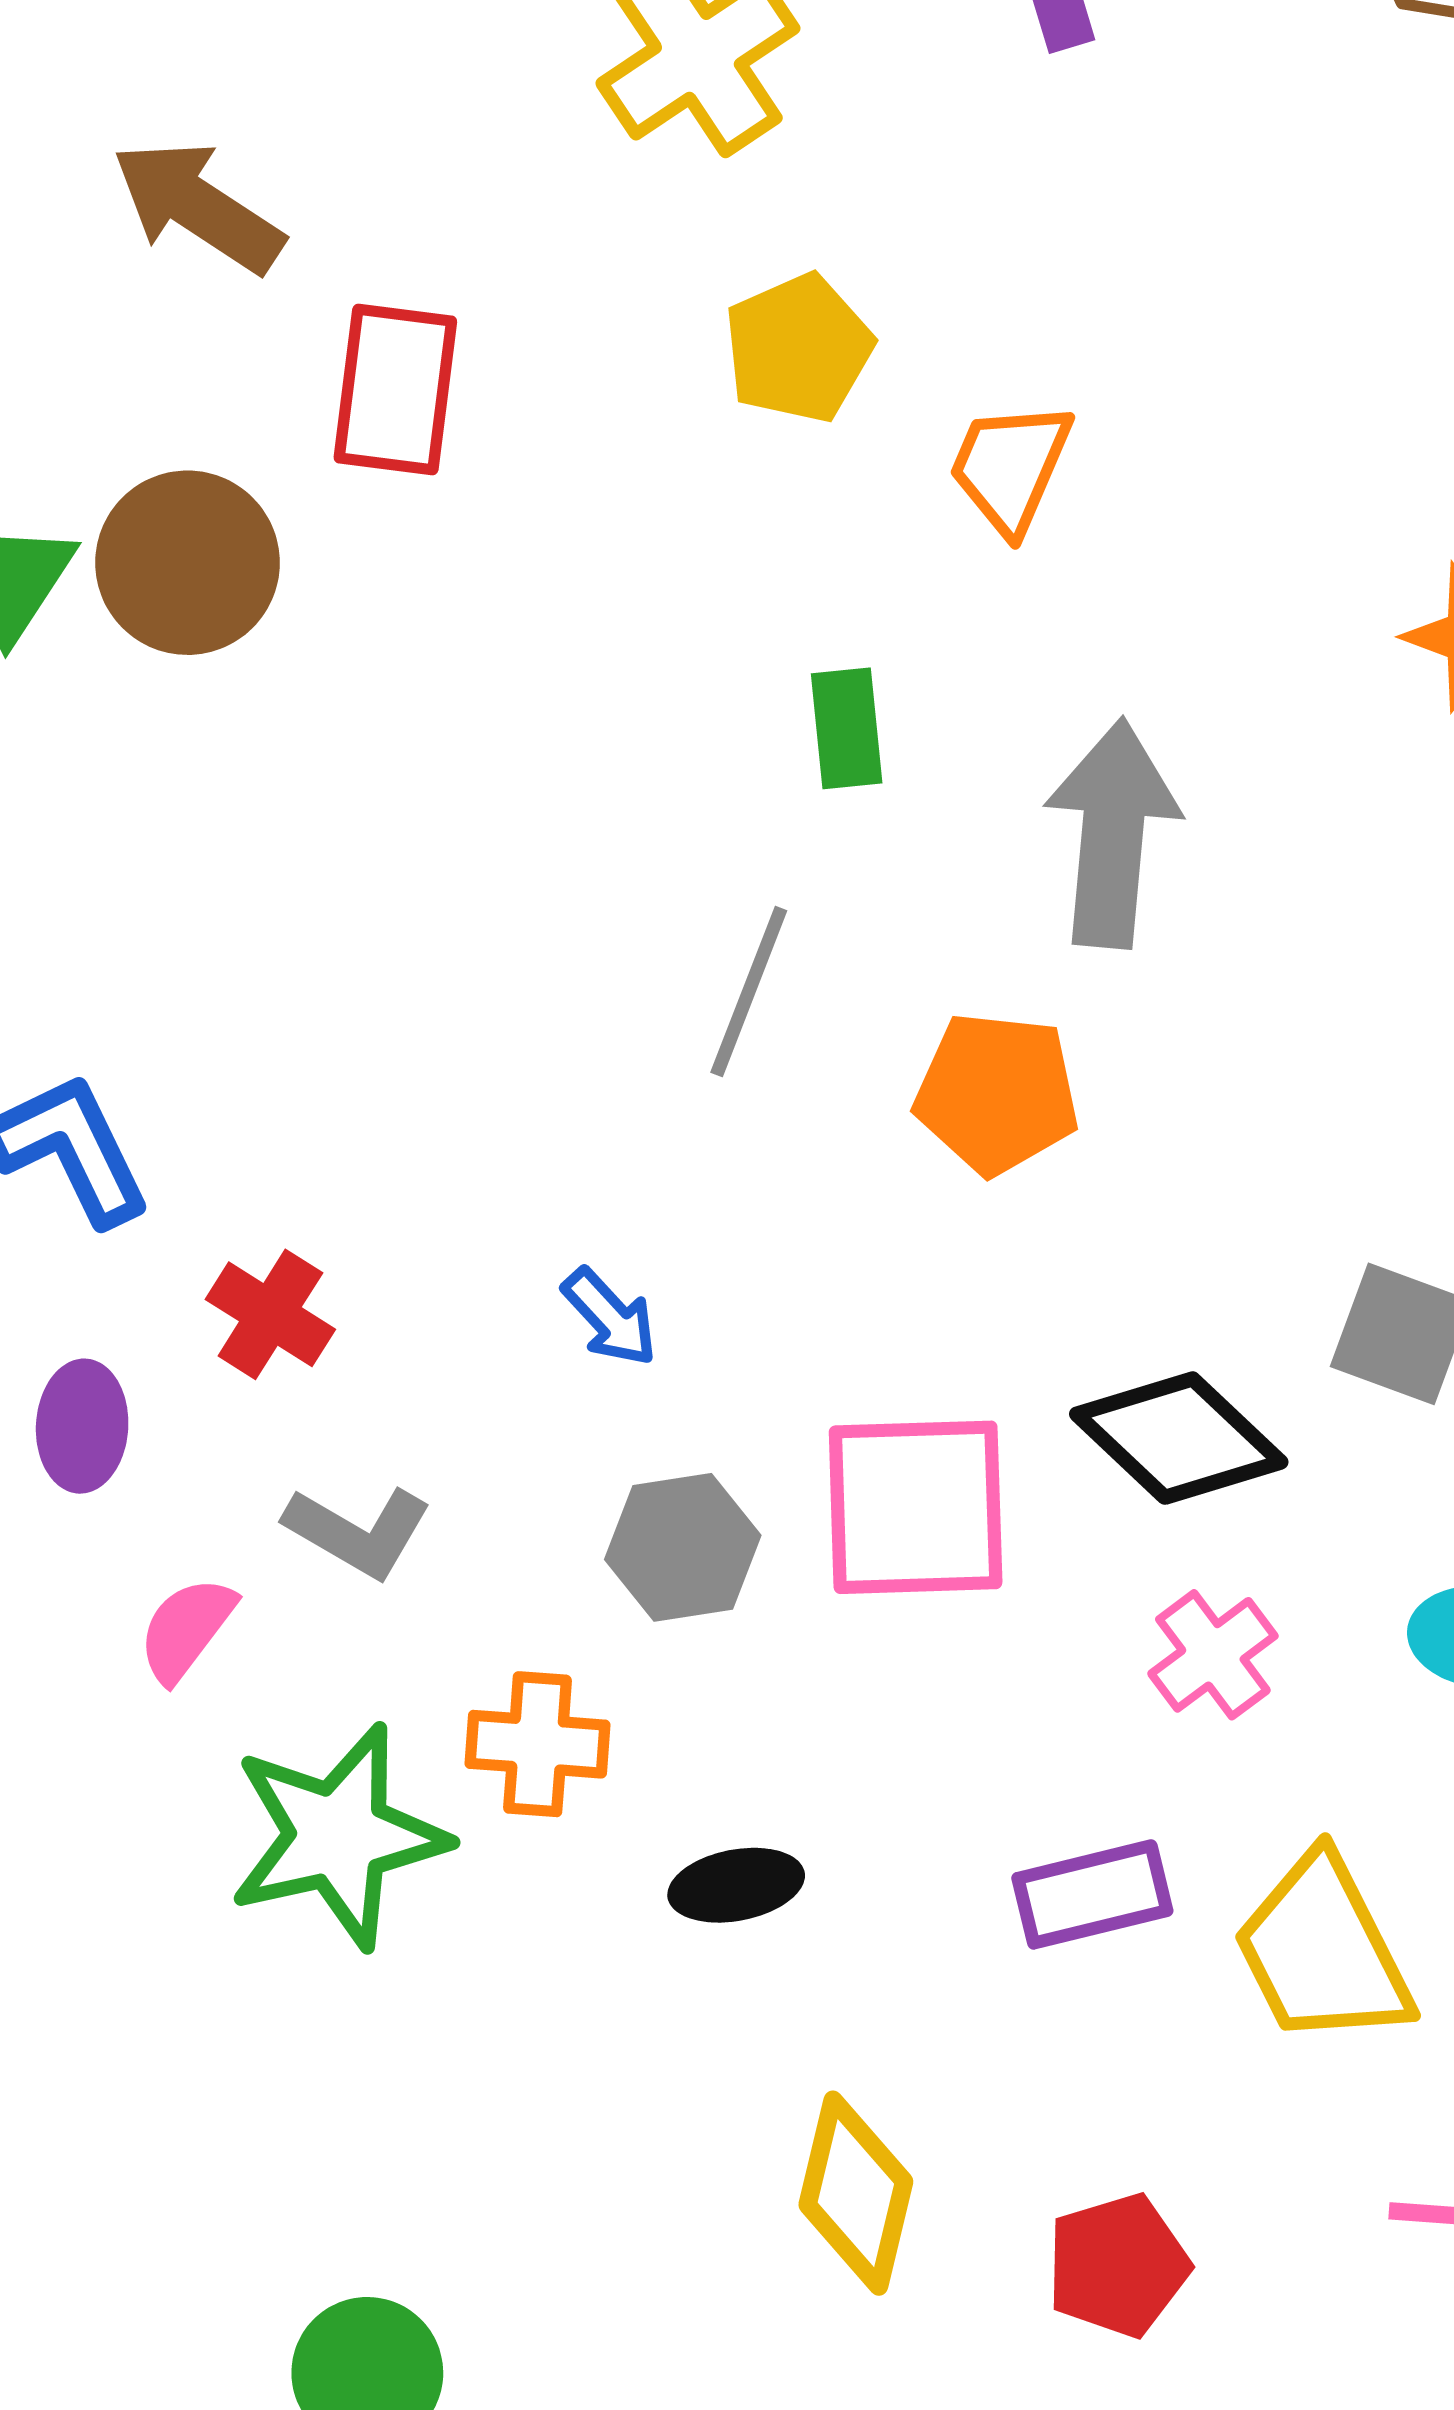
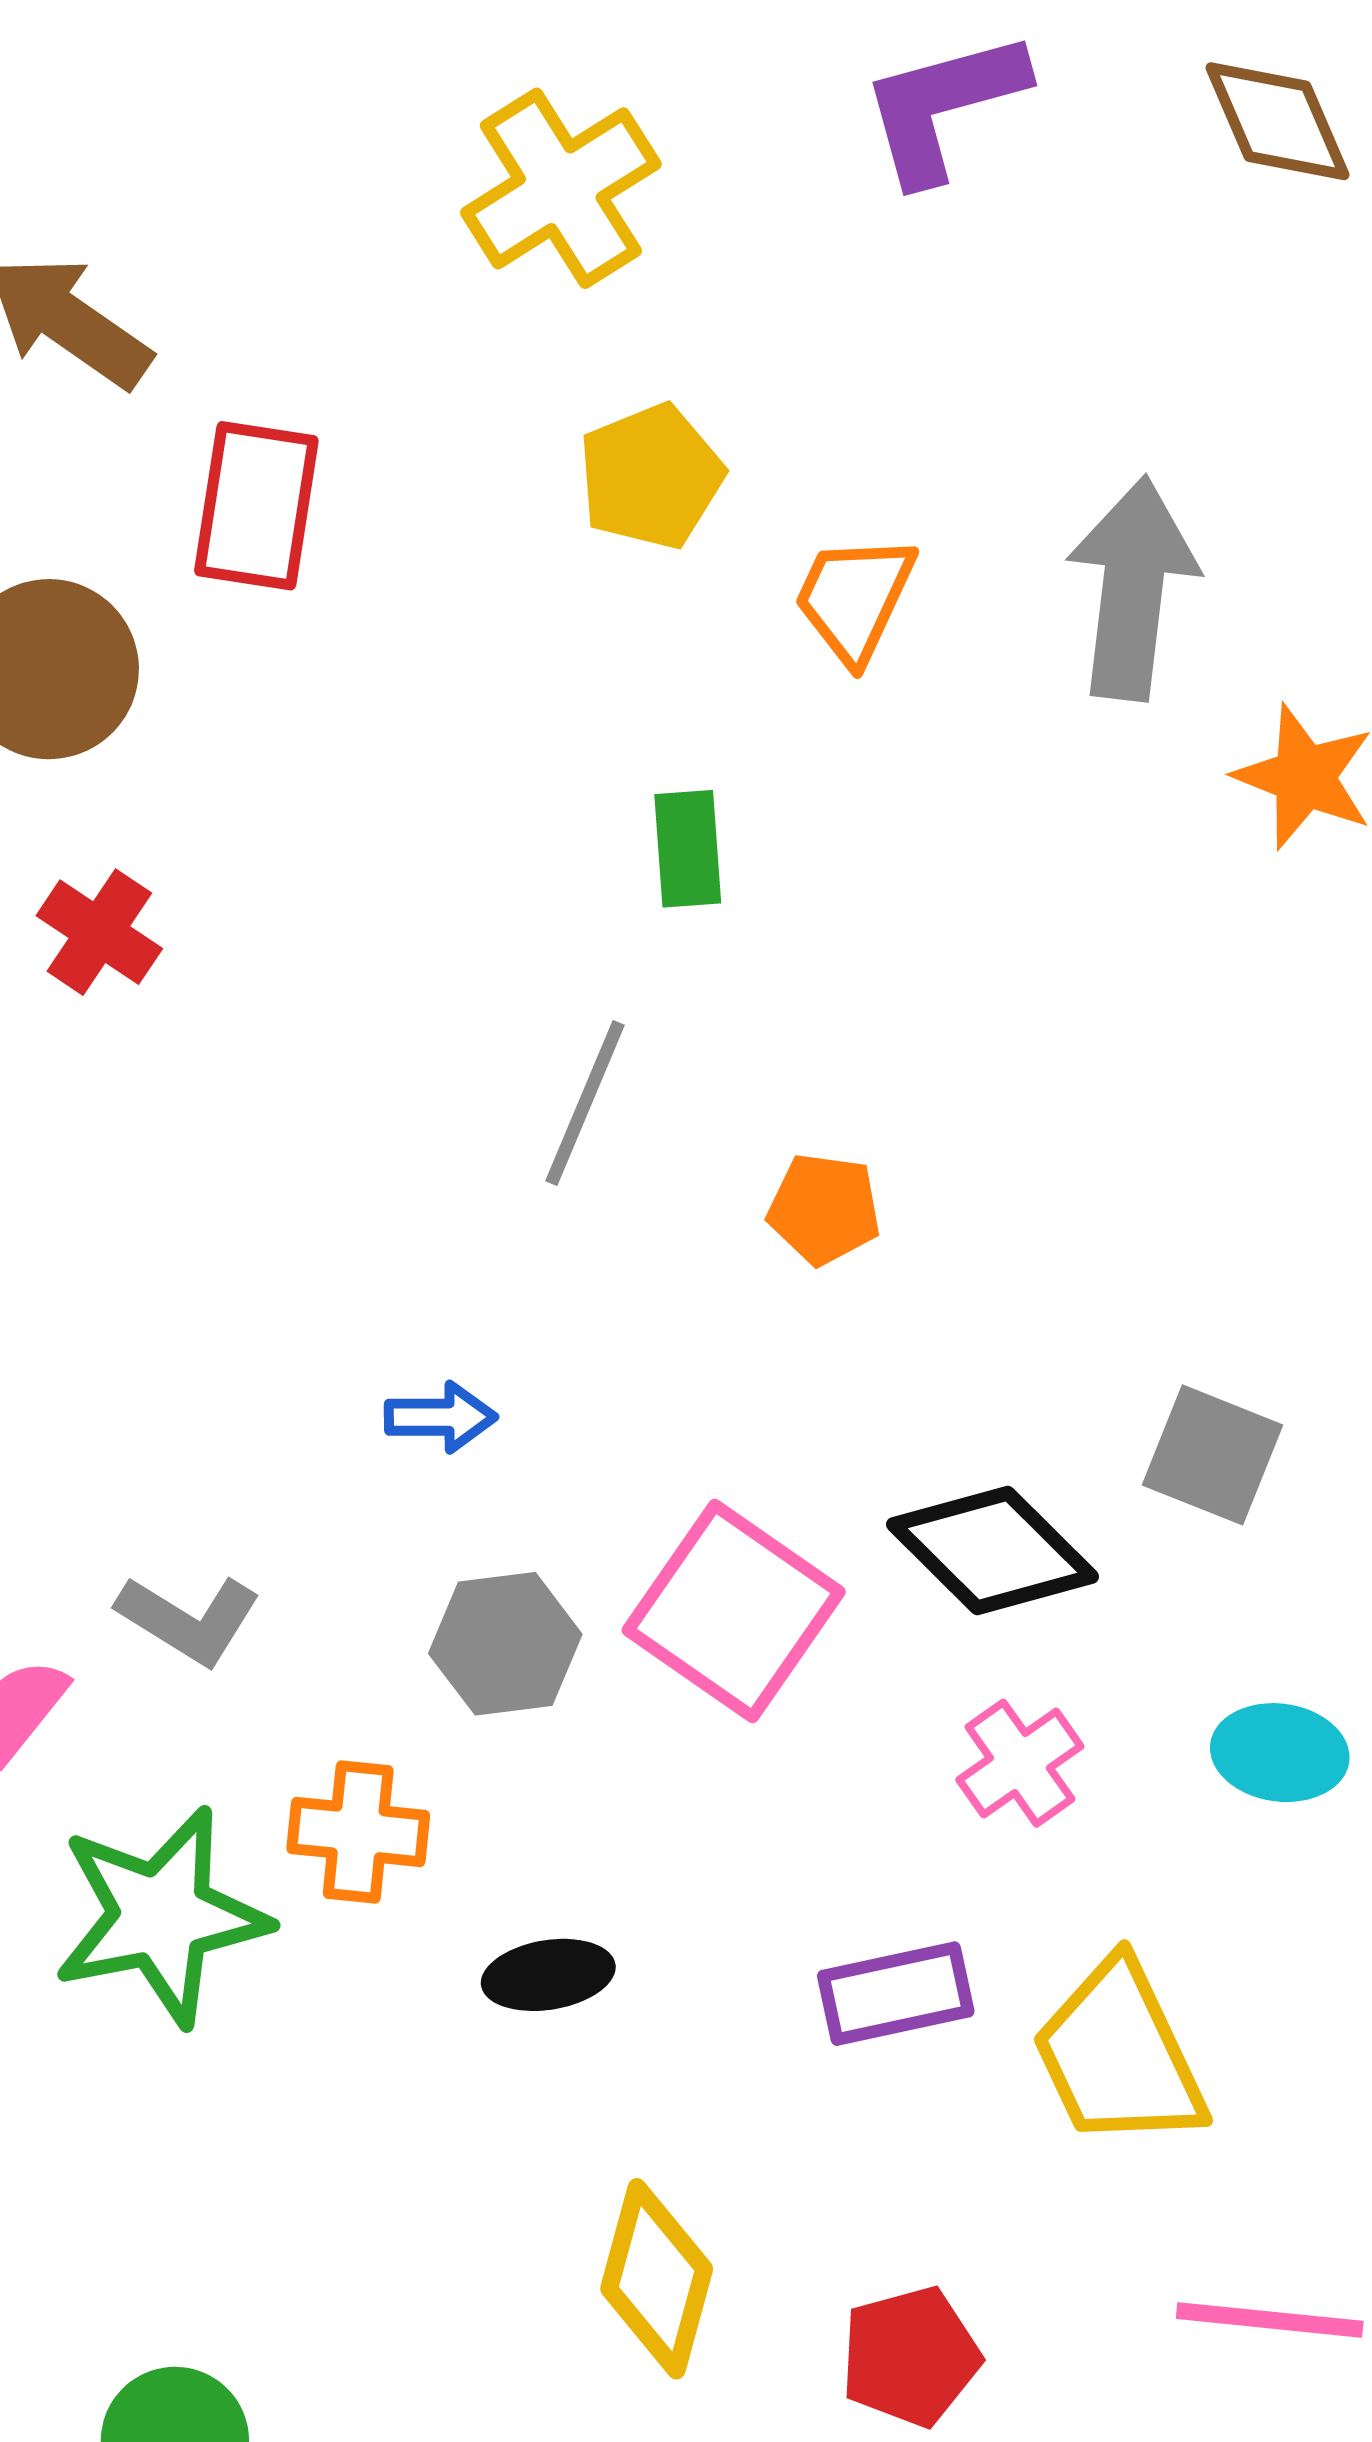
gray arrow: (1112, 833) -> (1132, 588), moved
orange pentagon: (997, 1093) -> (824, 1209), size x0.7
red cross: (270, 1314) -> (99, 932), moved
blue arrow: (610, 1317) -> (441, 1417), turned -49
pink square: (916, 1507) -> (734, 1611), turned 35

